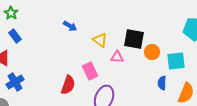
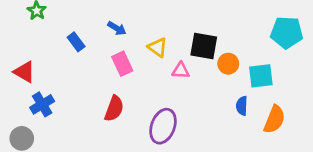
blue rectangle: (15, 36) -> (76, 42), moved
pink rectangle: (90, 71) -> (122, 64), moved

